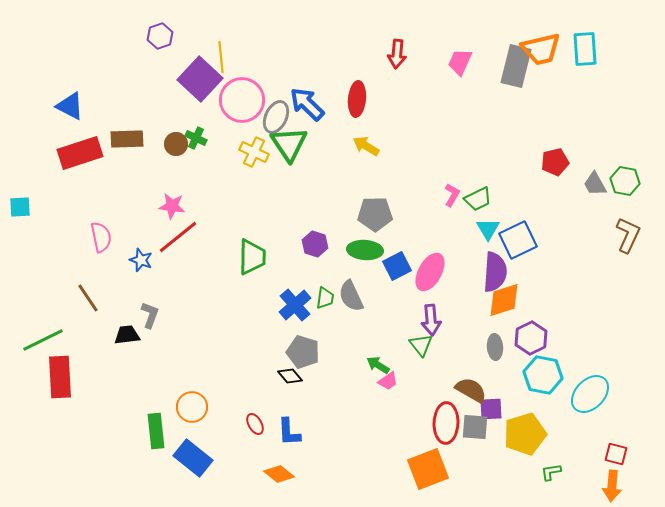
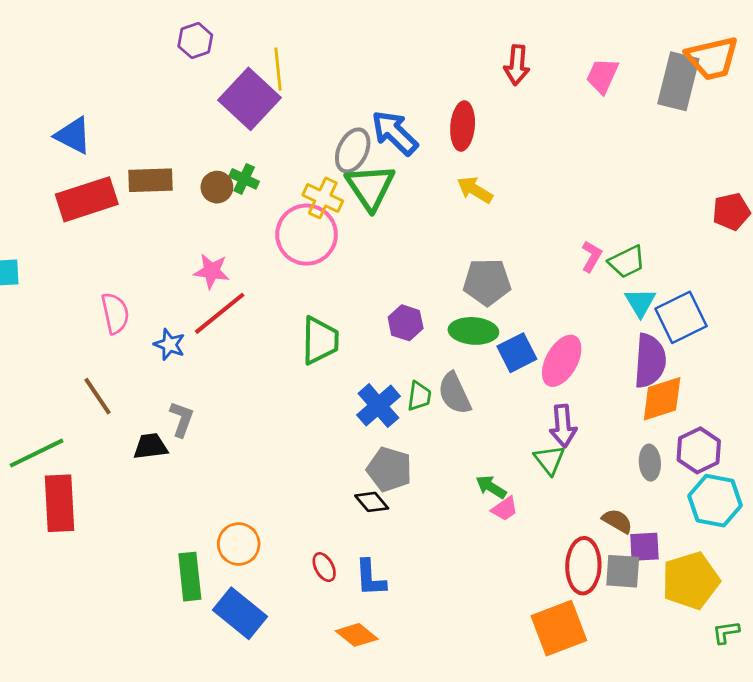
pink circle: (242, 100) -> (307, 235), moved
brown semicircle: (471, 390) -> (617, 521), size x0.7

